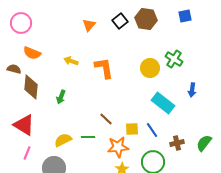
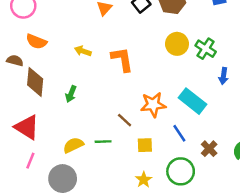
yellow circle: (150, 68) -> (177, 44), moved
blue arrow: (192, 90) -> (223, 76), moved
yellow square: (132, 129) -> (145, 145), moved
brown cross: (177, 143) -> (209, 149), turned -32
orange star: (118, 147) -> (153, 105), moved

